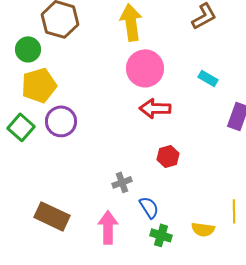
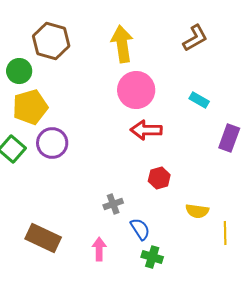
pink arrow: (108, 227) -> (99, 249), size x0.7
yellow semicircle: (203, 229) -> (197, 211), moved

